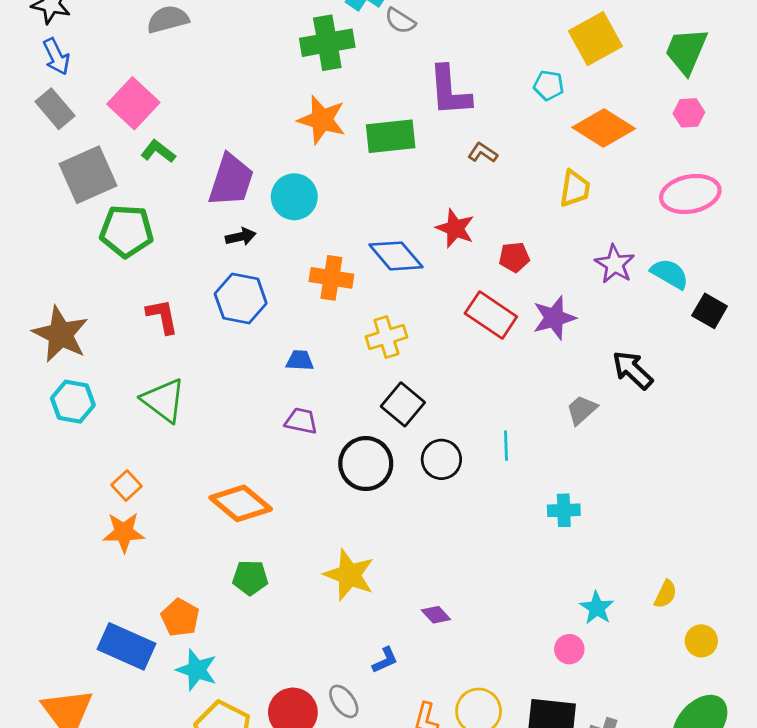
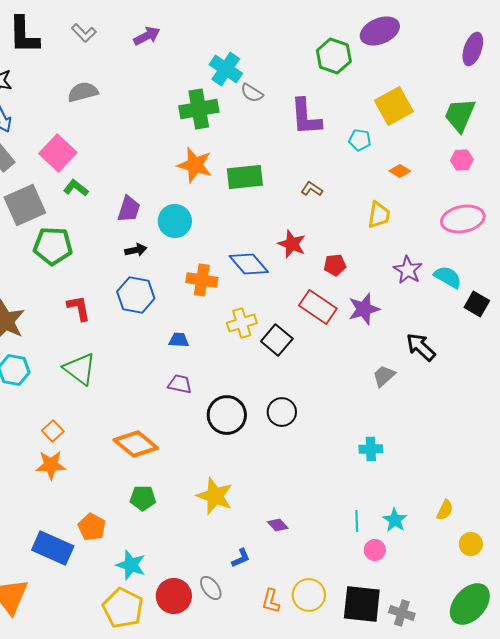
purple L-shape: (450, 91) -> (306, 117), moved
orange diamond: (604, 128) -> (400, 171), size x0.5
purple trapezoid: (231, 180) -> (129, 209), size x0.7
black square: (403, 404) -> (277, 340), moved
cyan line: (506, 446) -> (357, 521), moved
cyan star: (197, 670) -> (131, 565), moved

